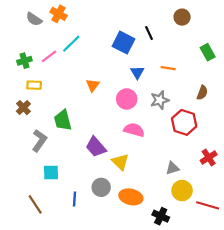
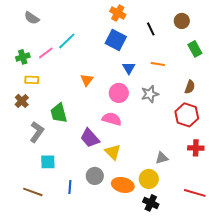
orange cross: (59, 14) -> (118, 13), moved
brown circle: (182, 17) -> (182, 21), moved
black line: (149, 33) -> (151, 29), moved
red hexagon: (184, 122) -> (187, 115), moved
pink semicircle: (134, 130) -> (112, 119), moved
red cross: (209, 158) -> (196, 148), turned 35
yellow circle: (182, 191) -> (149, 179), moved
brown line: (35, 204) -> (33, 192), turned -36

